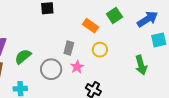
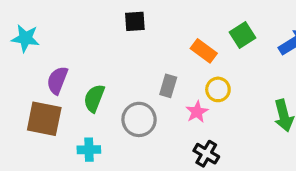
green semicircle: (23, 57) -> (94, 98), turned -30
pink star: (77, 67) -> (197, 112), moved

